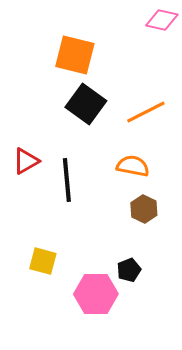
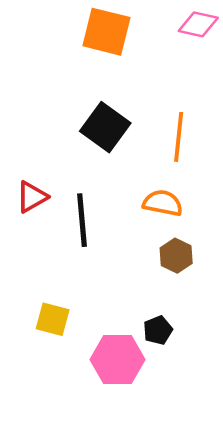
orange square: (75, 55) -> (106, 32), moved
orange line: (146, 112) -> (179, 137), turned -57

